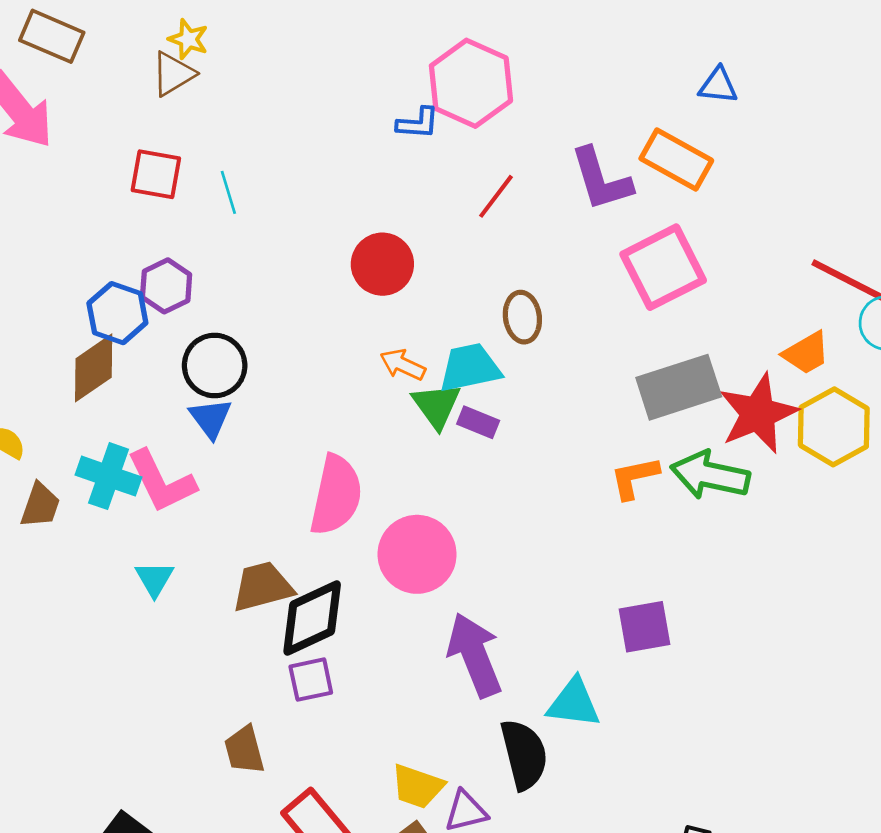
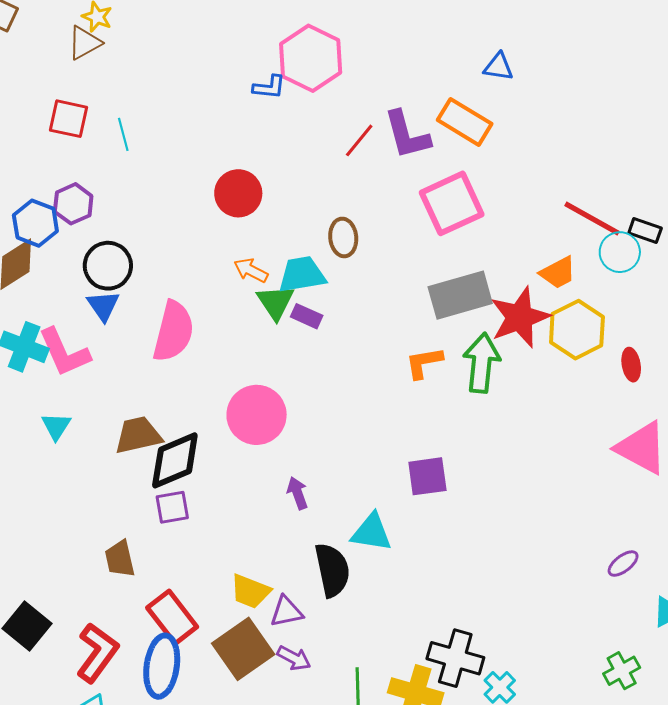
red line: (496, 196) -> (359, 140), moved
green arrow: (710, 475) -> (482, 363), turned 82
pink semicircle: (336, 495) -> (173, 331), moved
purple arrow: (475, 655) -> (297, 493), size x0.5

